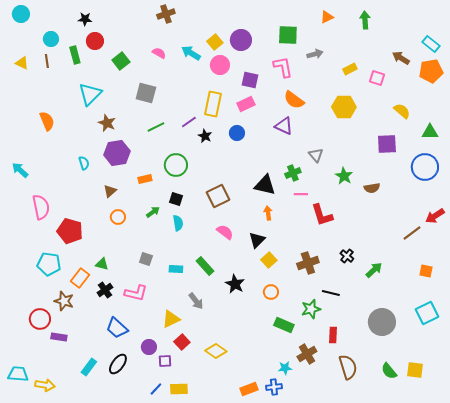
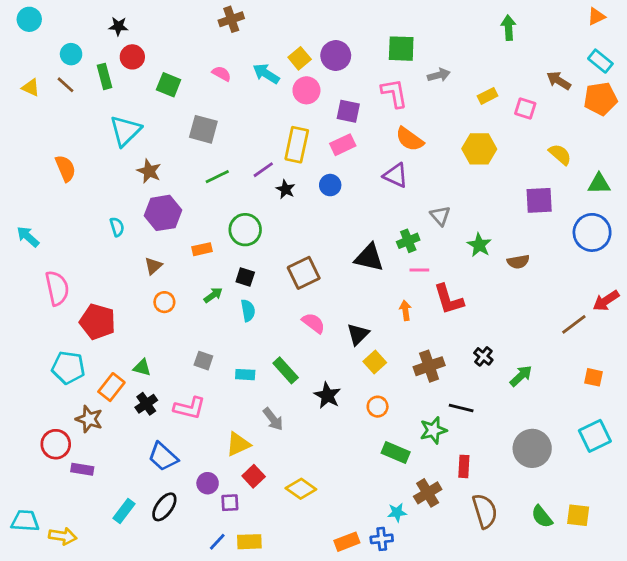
orange triangle: (327, 17) -> (596, 17), moved
brown line: (47, 61) -> (65, 85), turned -40
green square: (121, 61) -> (169, 85), turned -30
orange arrow: (268, 213) -> (405, 310), moved

